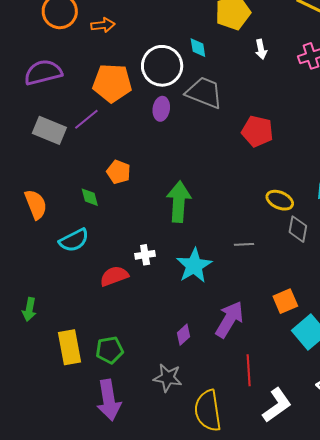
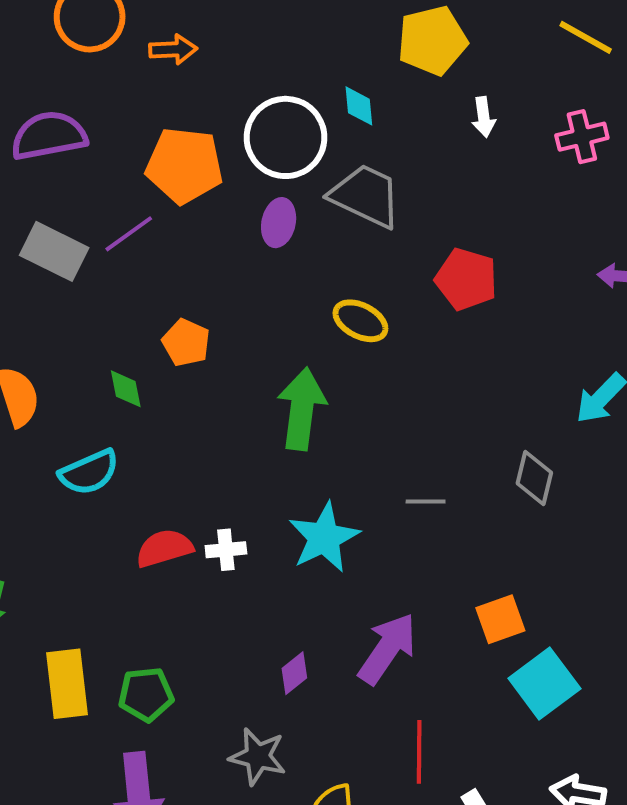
yellow ellipse: (280, 200) -> (360, 321), moved
white cross: (145, 255) -> (226, 550), moved

